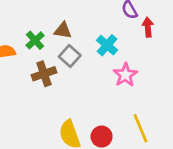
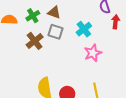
gray square: (70, 56) -> (55, 32), turned -35
brown cross: (44, 74) -> (35, 41), turned -30

